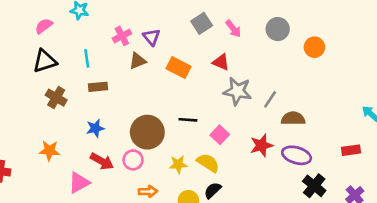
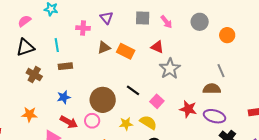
gray square: (202, 23) -> (143, 18), turned 35
pink cross: (122, 36) -> (83, 28), turned 32
purple triangle: (151, 37) -> (106, 18), moved
brown triangle: (138, 61) -> (104, 48), moved
gray star: (237, 91) -> (170, 69), turned 30
gray line: (270, 99) -> (221, 71), moved, turned -56
black line: (188, 120) -> (133, 90), turned 32
red star: (261, 145) -> (188, 109), turned 30

